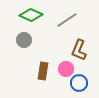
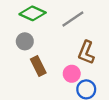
brown rectangle: (43, 71) -> (38, 66), moved, turned -36

